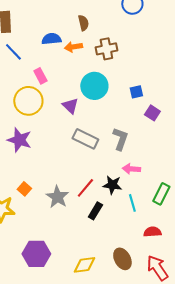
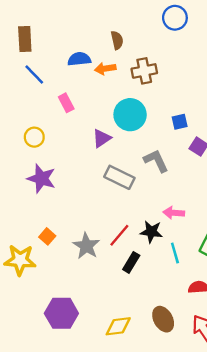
yellow circle: (28, 101) -> (34, 137), moved, size x0.6
purple triangle: (70, 106) -> (102, 138), turned 42
gray L-shape: (120, 139) -> (156, 161), moved, turned -45

